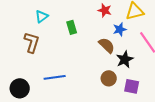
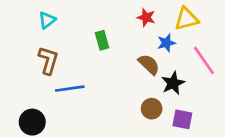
cyan triangle: (42, 16) -> (47, 20), moved
blue line: (55, 77) -> (70, 89), moved

